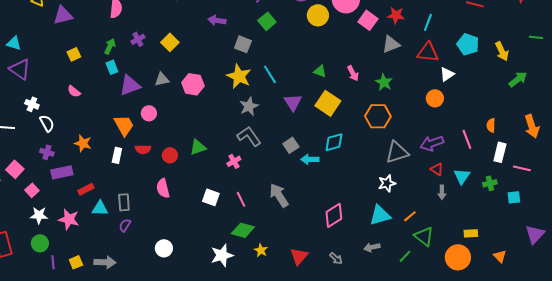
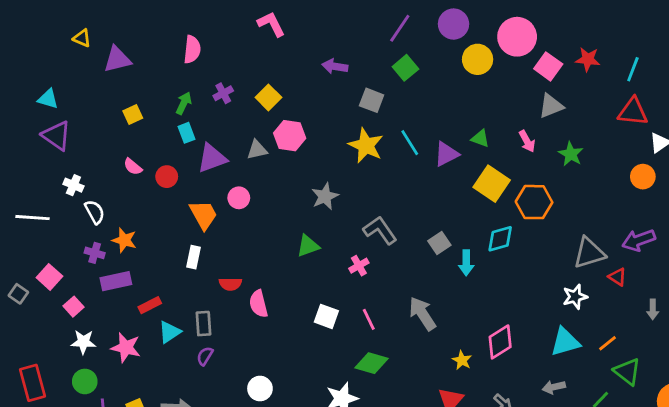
gray triangle: (391, 44) -> (551, 106), moved
pink hexagon: (193, 84) -> (290, 136), moved
purple triangle: (293, 102) -> (446, 154), moved, turned 36
gray star: (249, 106) -> (325, 196), moved
orange hexagon: (378, 116) -> (534, 202), moved
orange star: (83, 143) -> (124, 240), moved
red semicircle: (143, 149) -> (230, 284), moved
red circle: (170, 155) -> (167, 177), moved
cyan arrow: (310, 159) -> (466, 263), turned -90
red triangle: (437, 169) -> (617, 277), moved
cyan triangle: (100, 208) -> (170, 332), turned -36
yellow star: (261, 250) -> (462, 360), moved

